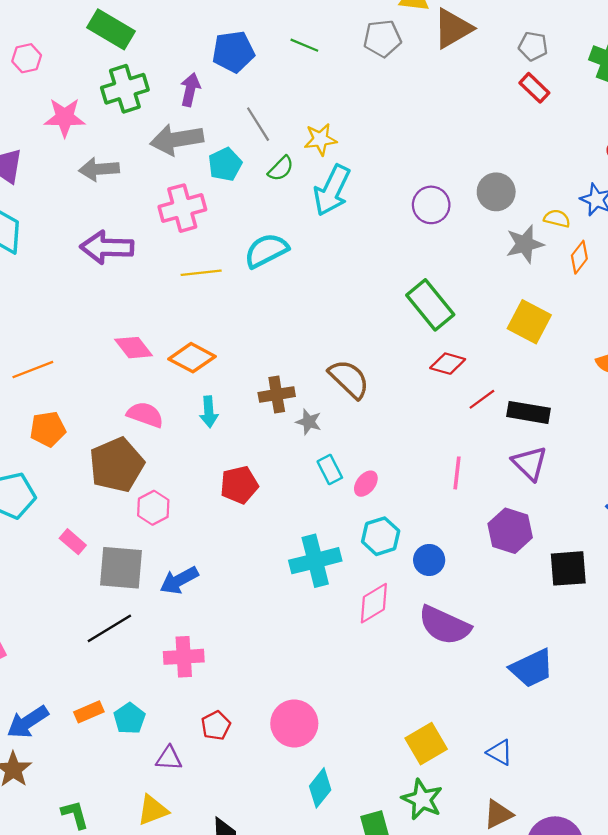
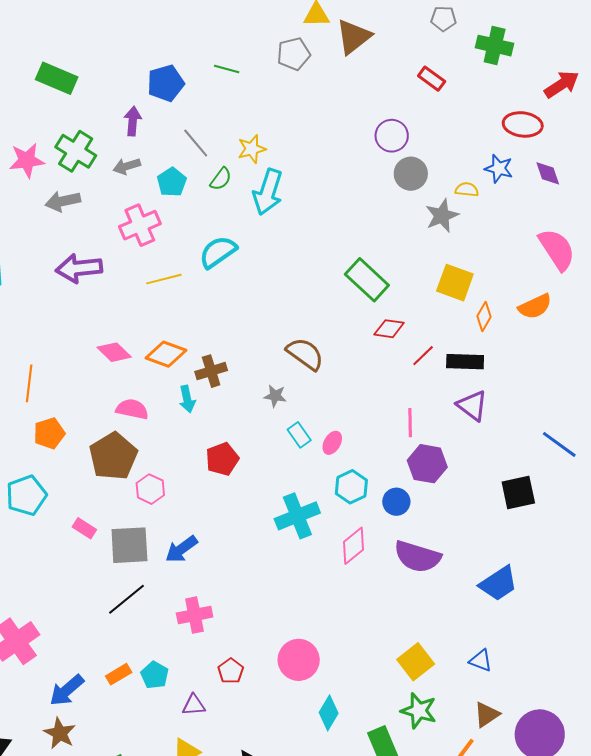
gray pentagon: (533, 46) -> (443, 19), moved
green cross: (125, 89) -> (76, 151), moved, turned -33
gray arrow: (177, 139) -> (127, 166), size x0.6
purple circle: (431, 205) -> (392, 136), moved
orange diamond: (579, 257) -> (484, 317), moved
orange line: (33, 370) -> (29, 383), turned -54
brown cross: (277, 394) -> (211, 371), moved
purple hexagon: (510, 531) -> (427, 464), moved

